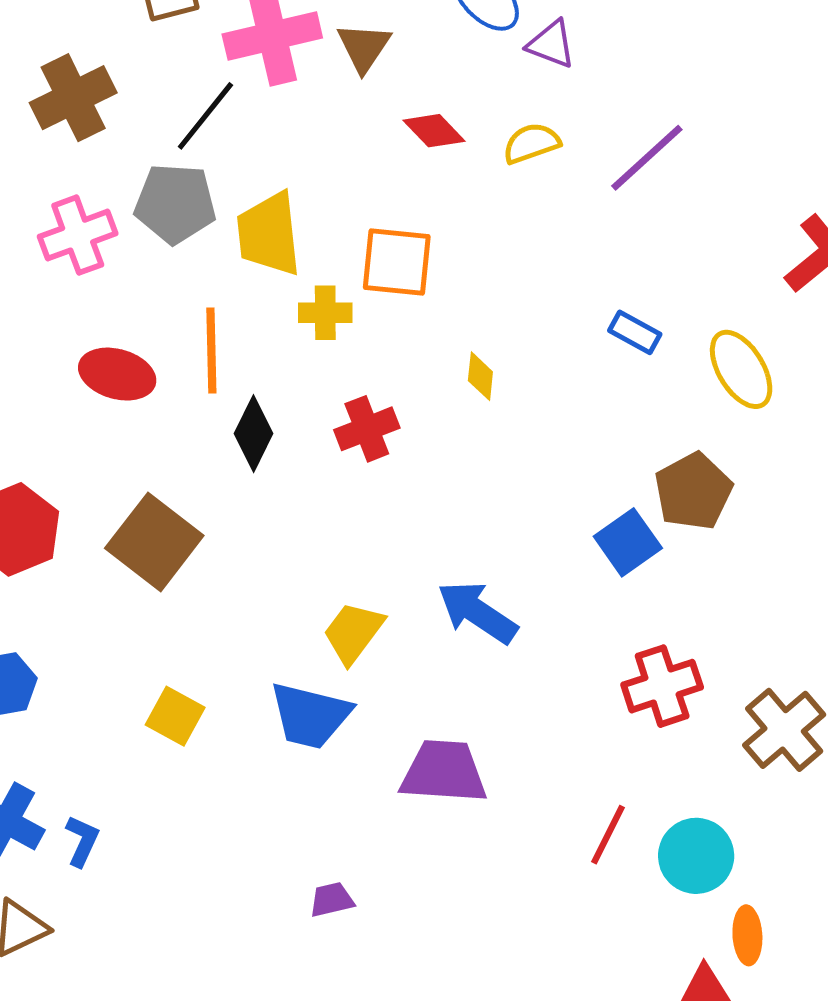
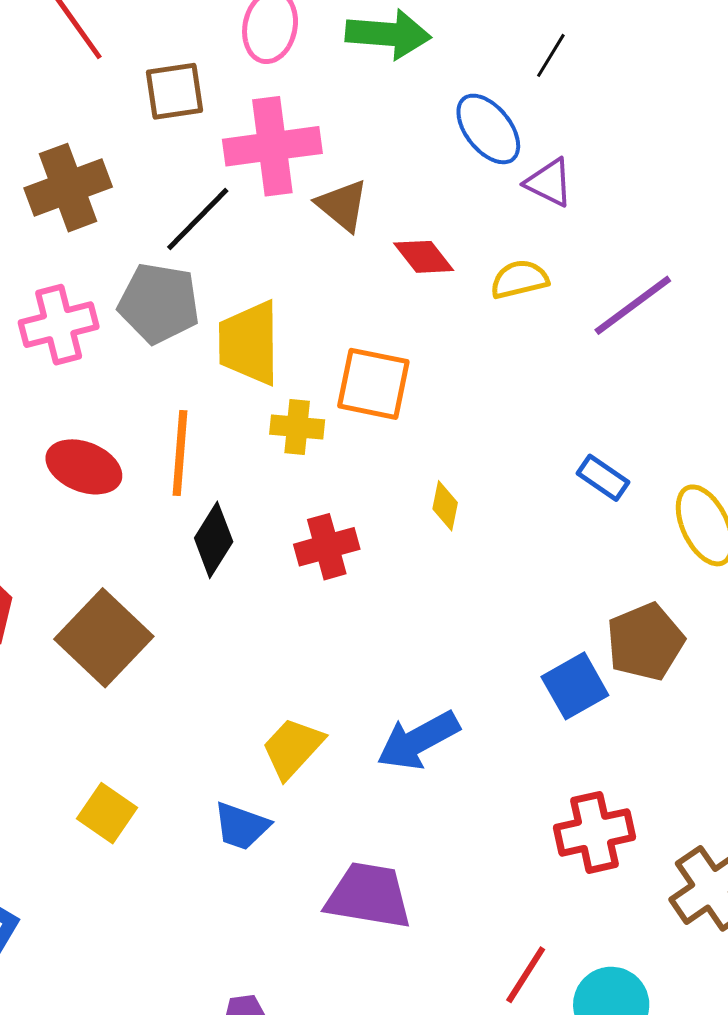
brown triangle: (364, 47) -> (342, 205), moved, turned -30
blue arrow: (477, 612) -> (418, 740), turned -68
blue trapezoid: (310, 716) -> (242, 826), size x0.7

